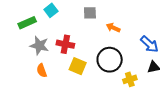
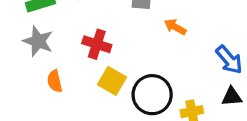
gray star: (39, 46) -> (38, 41), moved
black circle: (110, 60) -> (152, 95), moved

